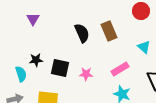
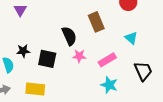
black semicircle: (82, 33) -> (69, 36), moved
pink star: (86, 74) -> (79, 56), moved

